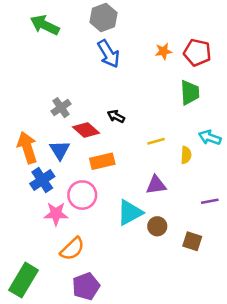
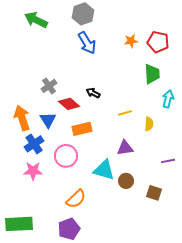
cyan arrow: (210, 138) -> (168, 99), moved, turned 84
cyan triangle: (130, 213) -> (104, 170), turned 45
pink star: (56, 214) -> (33, 171), moved
orange semicircle: (72, 249) -> (76, 199), moved
green rectangle: (23, 280) -> (19, 224), turned 56

